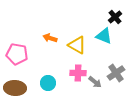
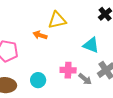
cyan triangle: (104, 36) -> (91, 45), moved
yellow triangle: (77, 45) -> (57, 20), moved, turned -42

